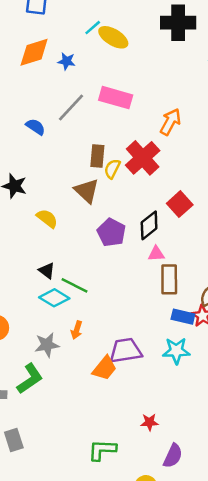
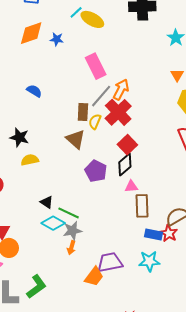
pink rectangle: (116, 98) -> (96, 66), turned 50
gray line: (71, 108) -> (101, 96), moved
orange arrow: (170, 122) -> (121, 89), moved
red square: (180, 204) -> (127, 145), moved
yellow semicircle: (47, 218) -> (30, 160), moved, turned -48
gray star: (47, 345) -> (72, 231), moved

